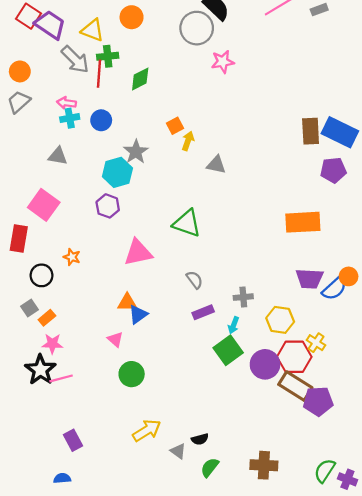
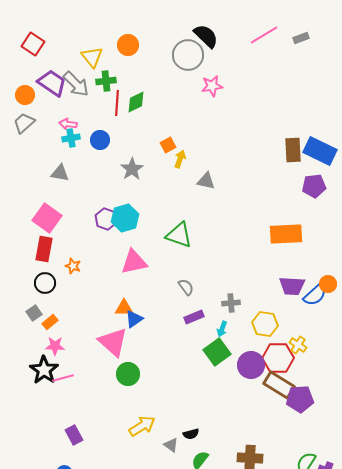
purple trapezoid: (50, 25) -> (52, 83), moved
yellow triangle: (93, 30) -> (92, 57), turned 30
red line: (99, 74) -> (117, 103), moved
cyan hexagon: (117, 172) -> (125, 218), moved
red rectangle: (19, 239) -> (44, 249), moved
pink triangle: (115, 339) -> (113, 342), size x2.0

